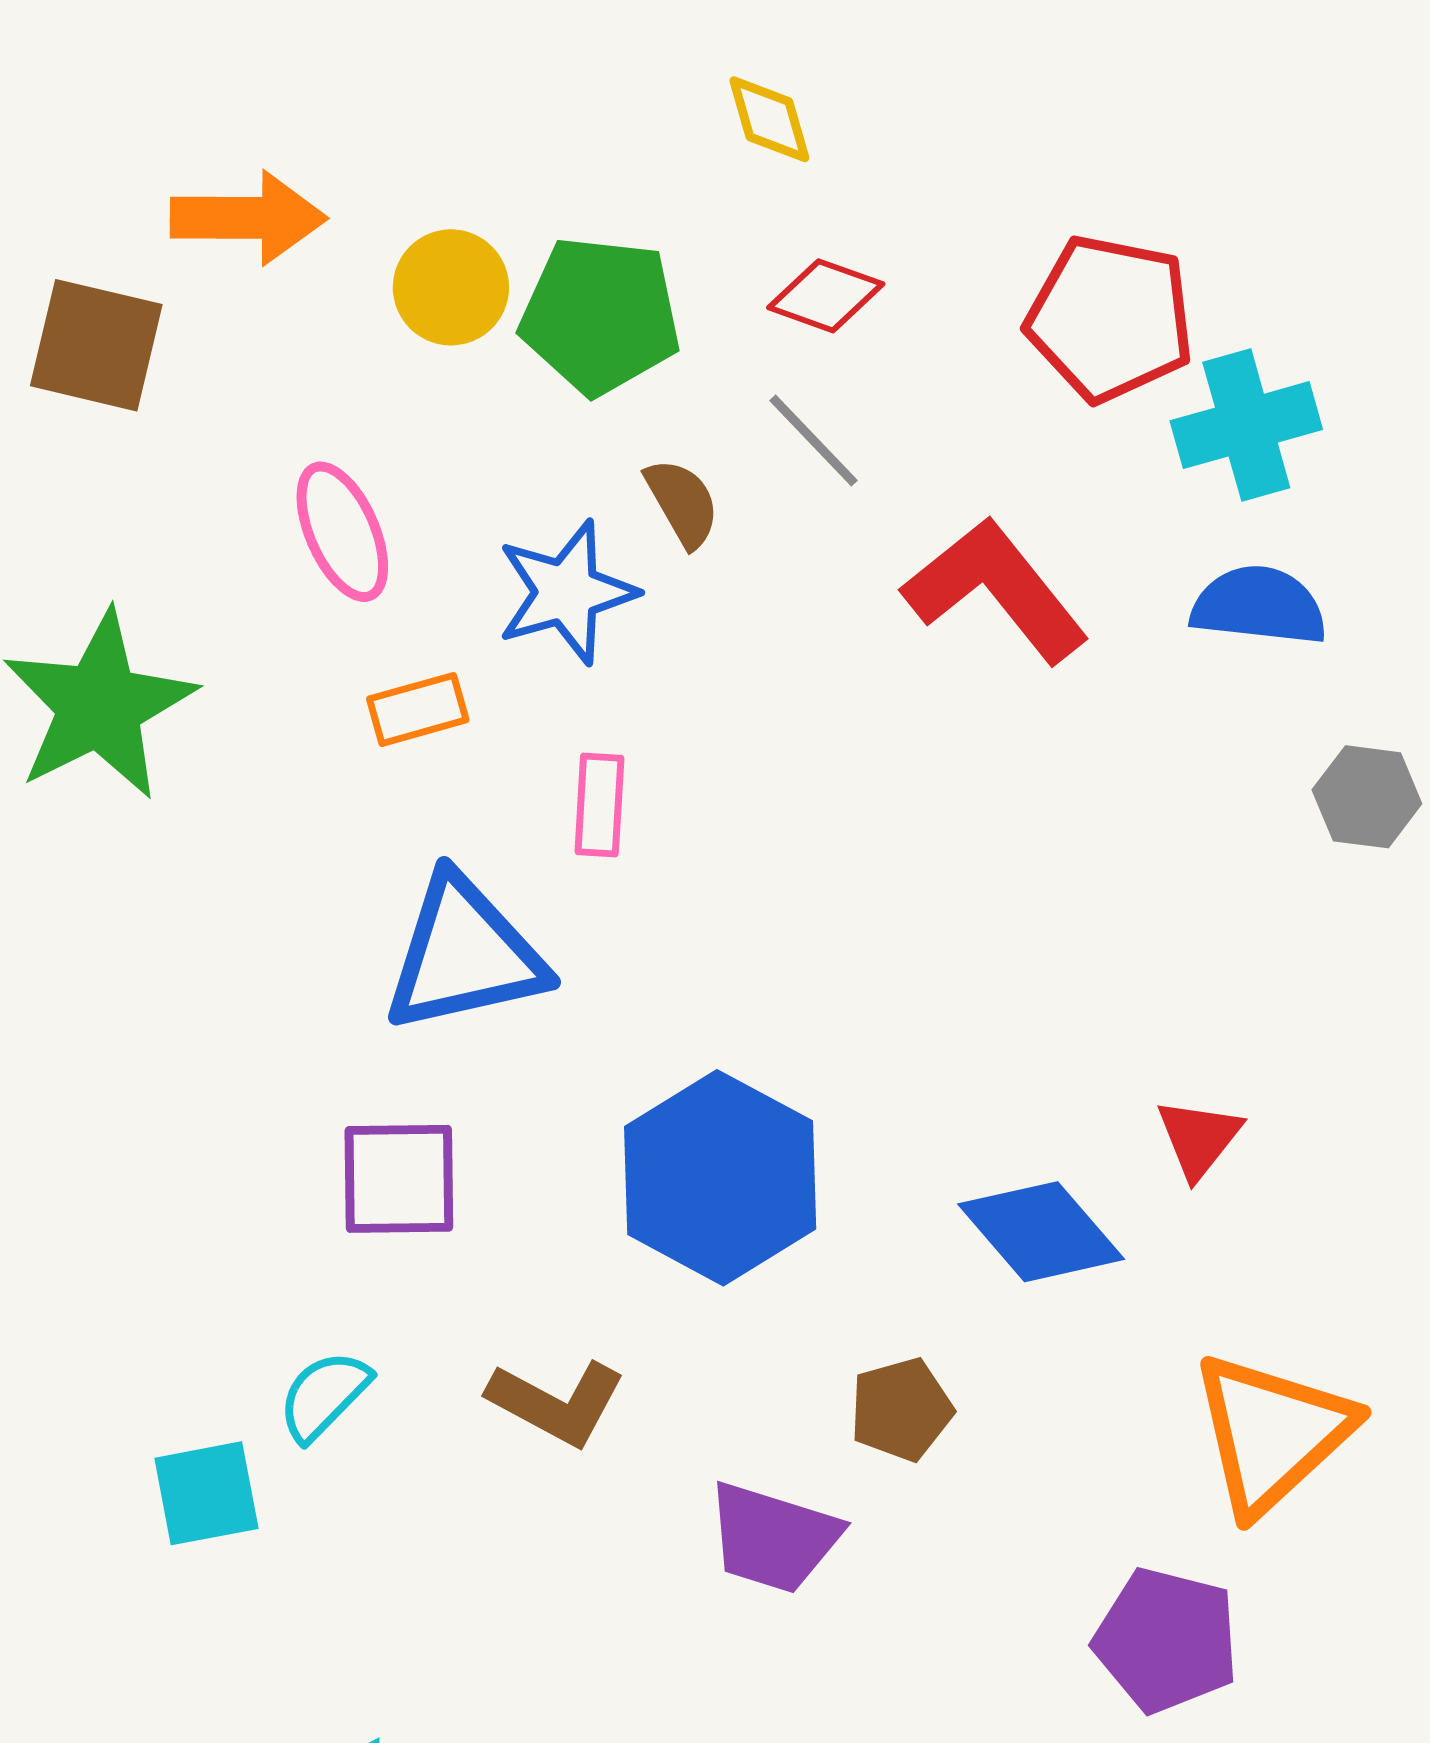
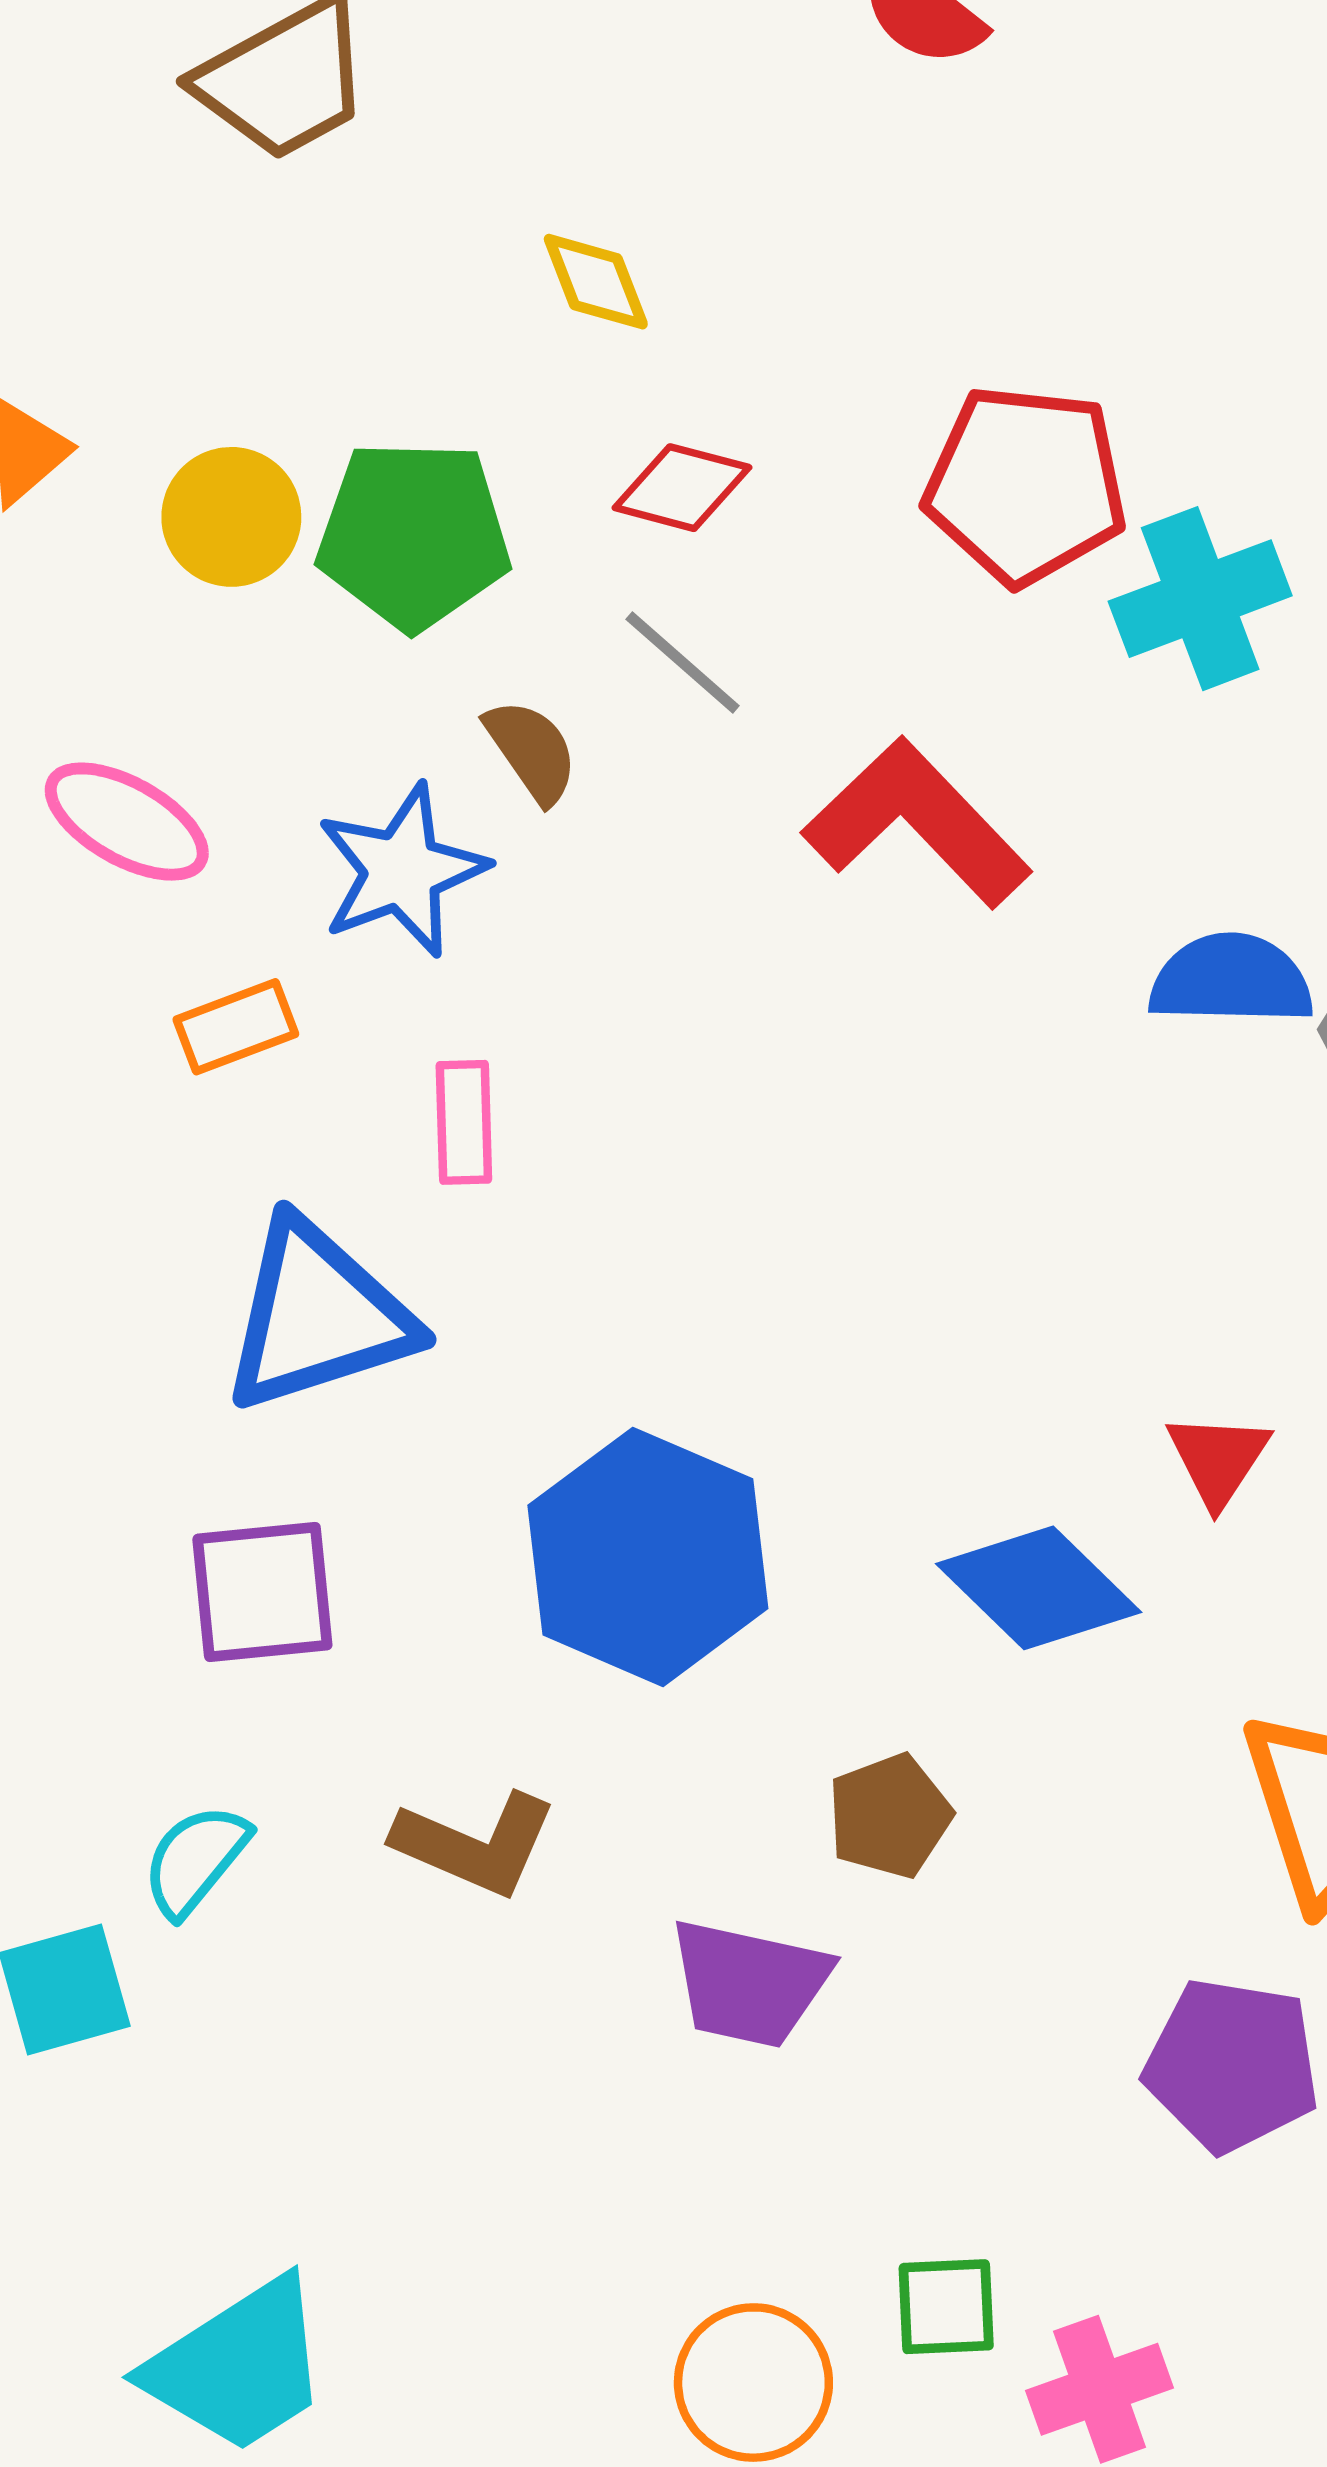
pink ellipse: (342, 532) -> (127, 822), turned -32
blue semicircle: (1259, 606) -> (1231, 980), moved

